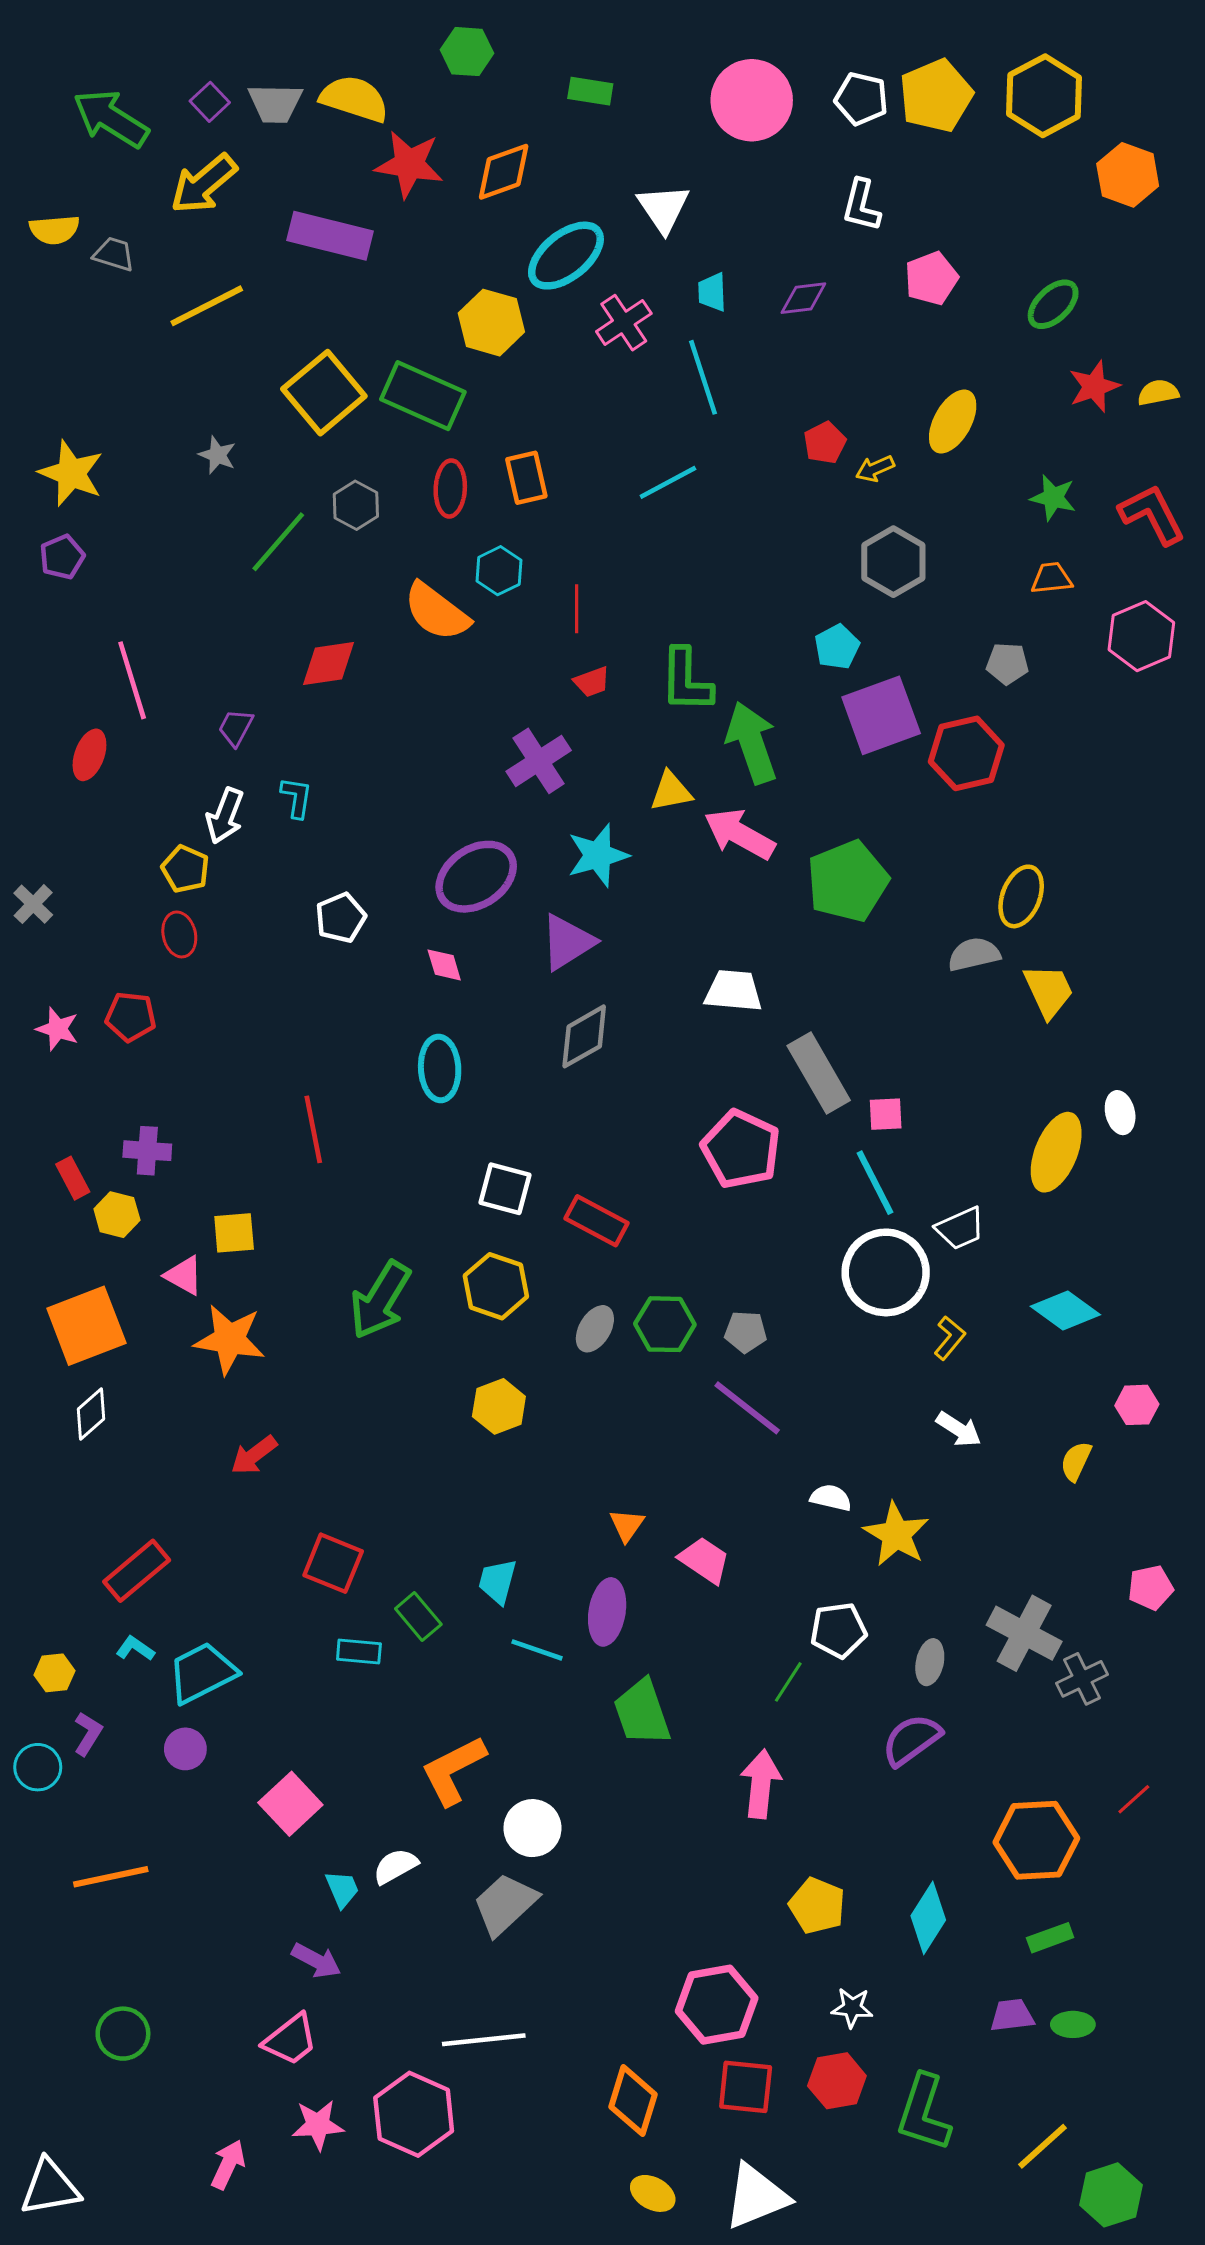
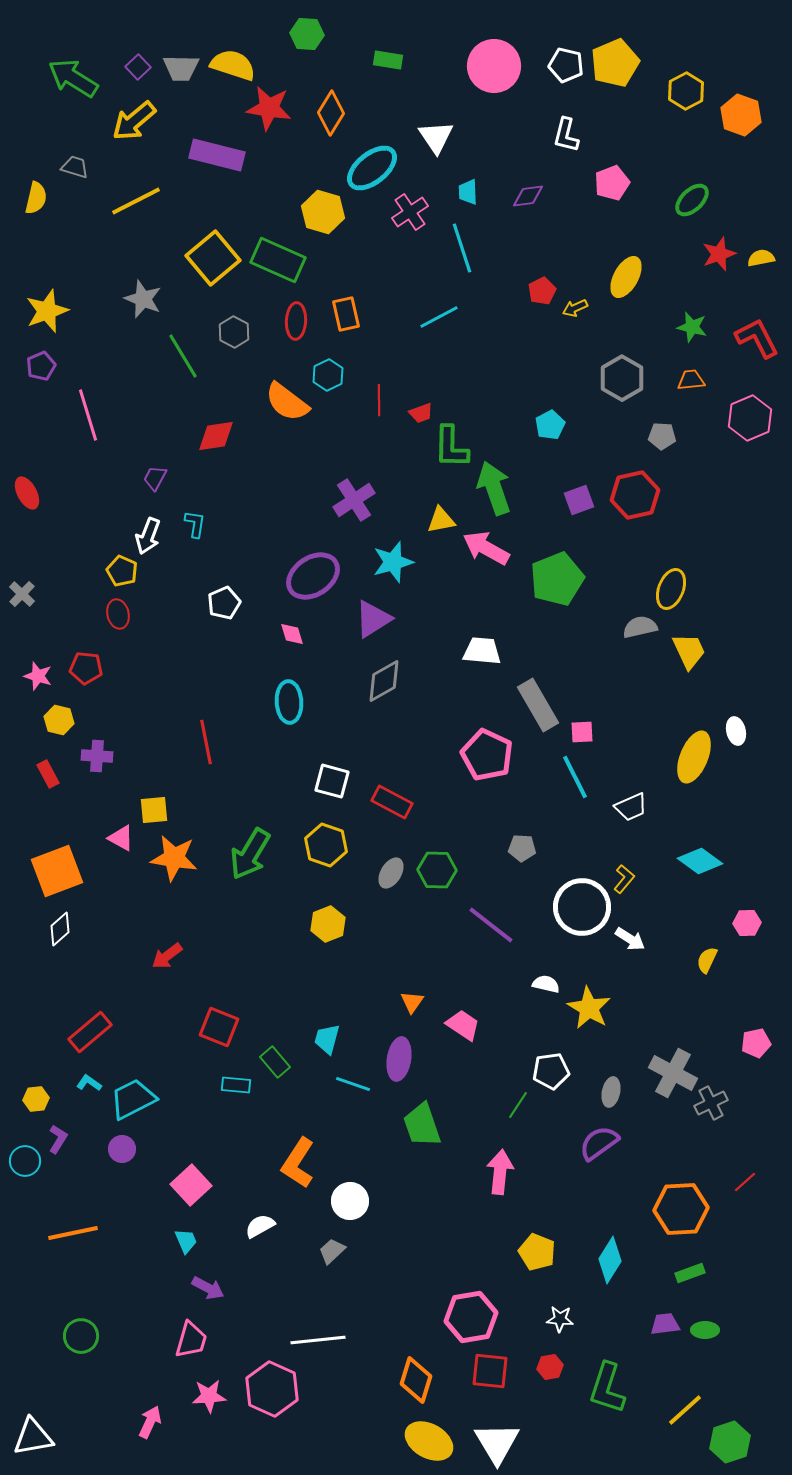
yellow hexagon: (1044, 96) -> (686, 91), moved, size x0.7
orange diamond: (504, 172) -> (331, 113), turned -39
yellow semicircle: (54, 230) -> (36, 198), moved, turned -72
gray star: (217, 455) -> (143, 299), size x1.5
yellow star: (71, 473) -> (47, 311), turned 30
green line: (278, 542) -> (183, 356), turned -72
gray hexagon: (893, 562) -> (622, 378), moved
pink line: (132, 680) -> (88, 415), moved
red trapezoid: (592, 682) -> (421, 413), moved
purple square: (881, 715) -> (579, 500), moved, size x0.6
red ellipse: (89, 755) -> (27, 493), moved, turned -48
yellow hexagon: (117, 1215) -> (59, 720), moved
white circle: (886, 1272) -> (582, 907), moved
gray pentagon: (746, 1332) -> (522, 848), moved
orange star: (230, 1339) -> (174, 858), moved
orange L-shape: (453, 1770) -> (298, 1163), turned -30
cyan trapezoid: (342, 1889) -> (186, 1241), moved
gray trapezoid: (505, 1904) -> (332, 1251), size x0.6
pink trapezoid: (290, 2040) -> (191, 1340), turned -36
red hexagon: (837, 2081) -> (550, 1367), size x0.7
yellow ellipse: (653, 2193) -> (429, 1441), size x1.6
white triangle: (756, 2196) -> (497, 1443), turned -39

